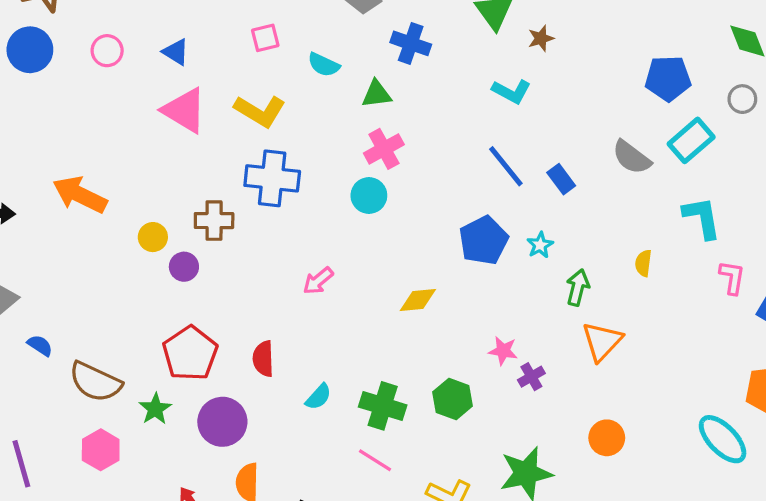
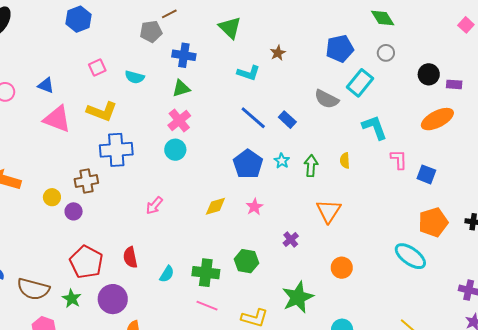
brown star: (541, 38) -> (278, 53), moved
green triangle: (377, 94) -> (181, 88), moved
green arrow: (578, 287) -> (311, 166), moved
pink star: (503, 351) -> (254, 207), moved, turned -30

